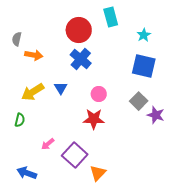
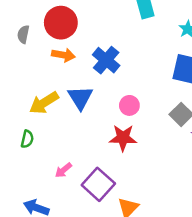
red circle: (79, 30) -> (61, 23), moved
orange arrow: (34, 55) -> (63, 55), moved
blue triangle: (61, 88) -> (80, 98), size x1.5

